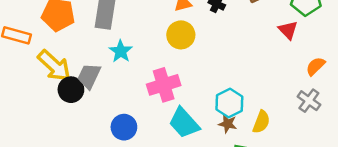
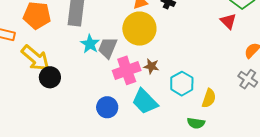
yellow circle: (181, 35) -> (139, 29), size x1.4
gray trapezoid: (89, 76) -> (108, 48), moved
brown star: (228, 124) -> (151, 66), moved
blue circle: (124, 127) -> (107, 107), moved

